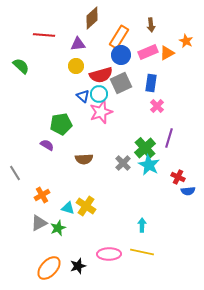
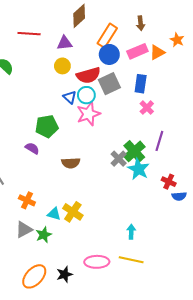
gray cross: (123, 163) -> (119, 159), moved
orange cross: (42, 195) -> (27, 200), turned -35

